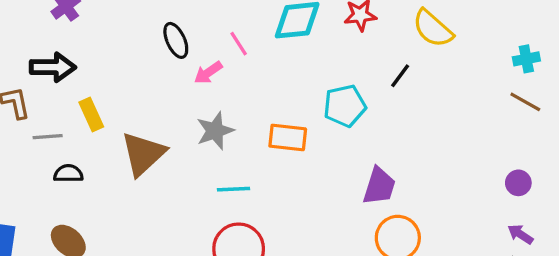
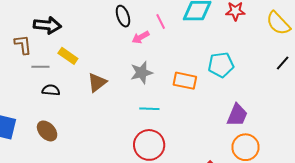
black line: (400, 76) -> (283, 63), moved
yellow rectangle: (91, 114) -> (68, 56), turned -36
brown triangle: (143, 154) -> (97, 82), size x0.7

